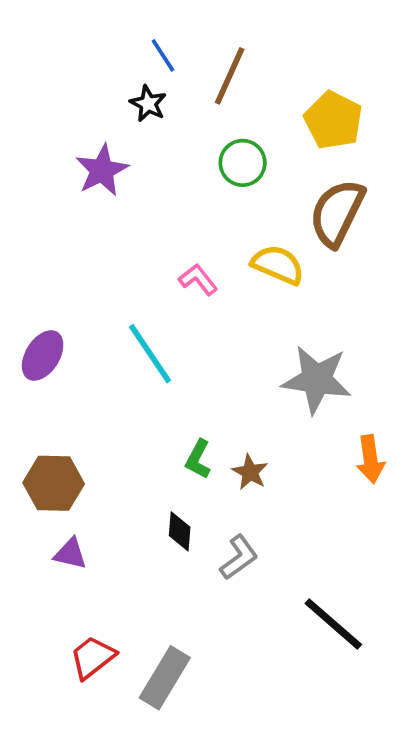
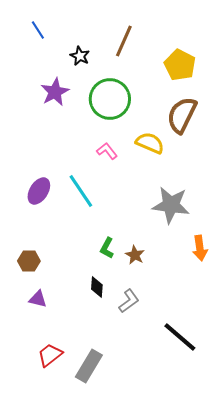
blue line: (163, 55) -> (38, 30), moved
green circle: (243, 163) -> (110, 99), moved, size x1.6
purple ellipse: (43, 355) -> (39, 191), moved
brown hexagon: (54, 483) -> (29, 261), size x0.7

